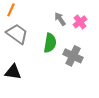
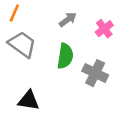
gray arrow: (60, 19) -> (68, 20), moved, turned 88
black triangle: (13, 72) -> (29, 100), moved

